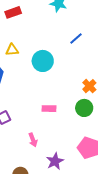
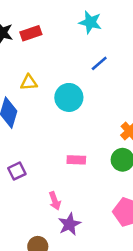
blue line: (76, 38) -> (99, 63), moved
purple star: (55, 161) -> (69, 224), moved

